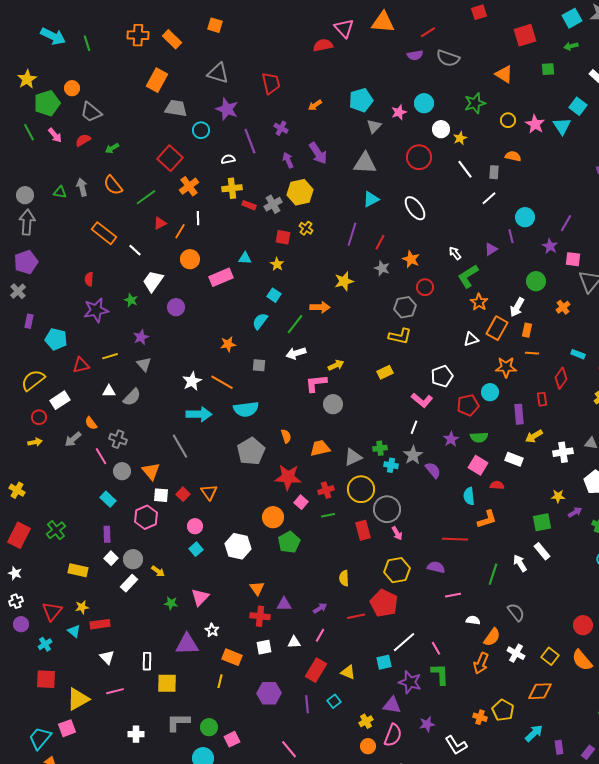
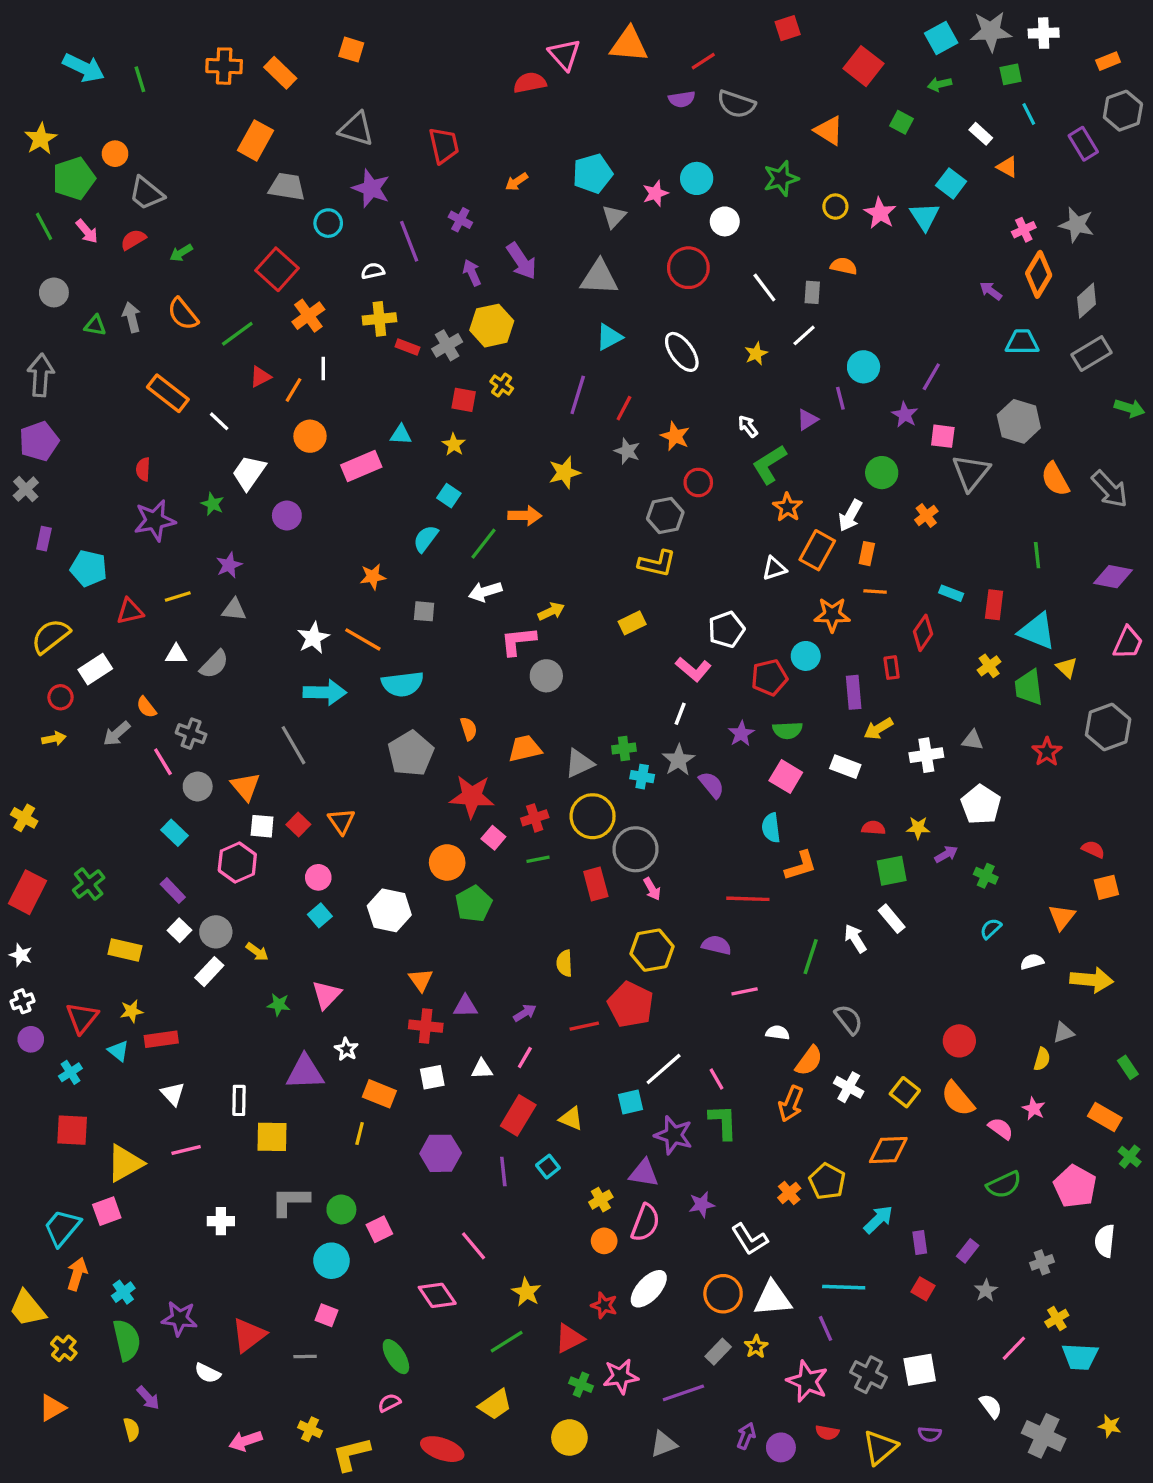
red square: (525, 35) -> (864, 66), turned -35
green square: (548, 69) -> (902, 122), turned 32
yellow star: (460, 138) -> (756, 354), moved
gray circle: (25, 195) -> (54, 292), moved
gray triangle: (144, 364) -> (234, 610), turned -42
red semicircle: (497, 485) -> (873, 828), moved
purple rectangle: (107, 534) -> (173, 891), turned -42
orange cross: (480, 717) -> (789, 1193), turned 32

